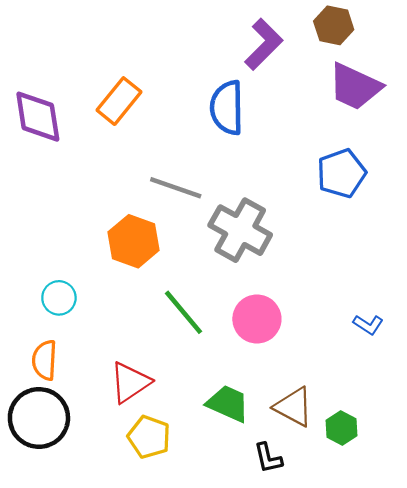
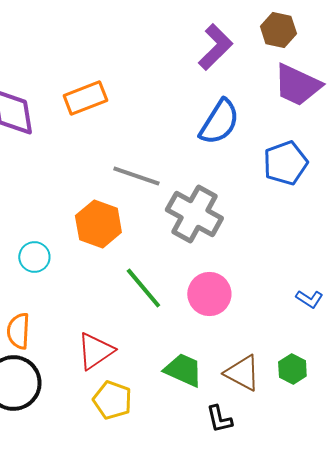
orange rectangle: (119, 101) -> (85, 98), turned 30
blue semicircle: (227, 108) -> (219, 122), moved, turned -147
cyan circle: (59, 298) -> (34, 257), moved
green hexagon: (341, 428) -> (292, 369), moved

